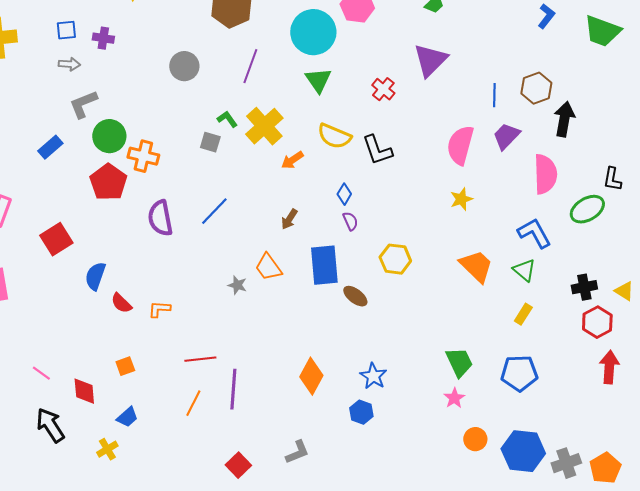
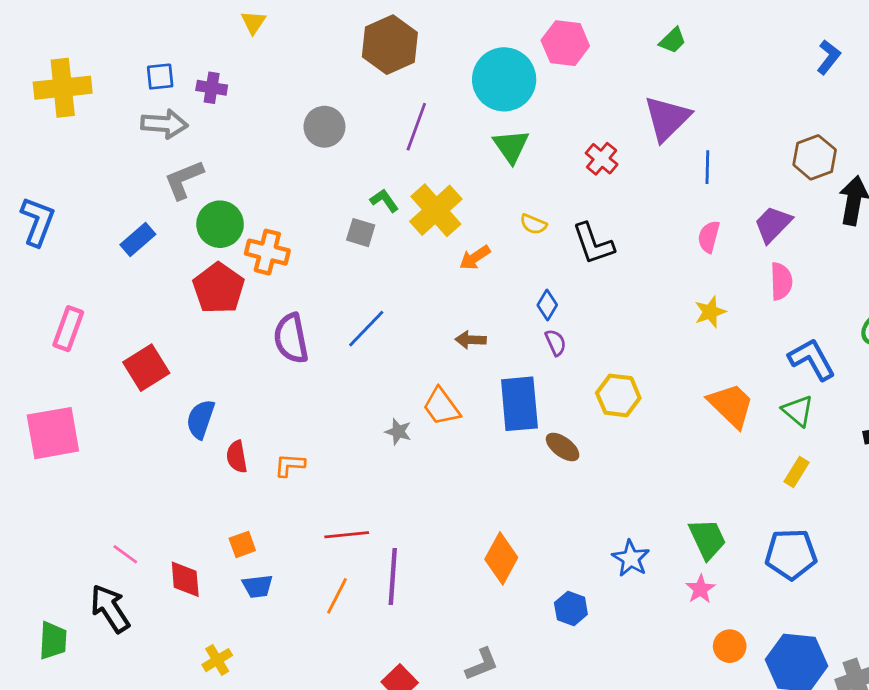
gray arrow: (69, 64) -> (164, 124), size x1.5
blue line: (494, 95) -> (707, 167), moved
yellow semicircle: (334, 136) -> (533, 224), size x0.6
pink semicircle: (460, 145) -> (709, 237), size x0.6
pink semicircle: (545, 174) -> (781, 281), moved, size x0.7
brown arrow: (289, 219) -> (471, 340), turned 60
red semicircle: (121, 303) -> (237, 457), turned 35
blue star: (373, 376) -> (631, 558), moved
blue trapezoid: (127, 417) -> (258, 586), moved, turned 35
black arrow: (50, 425) -> (110, 609), moved

